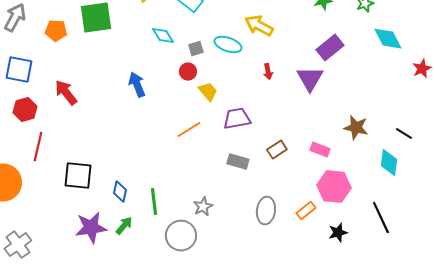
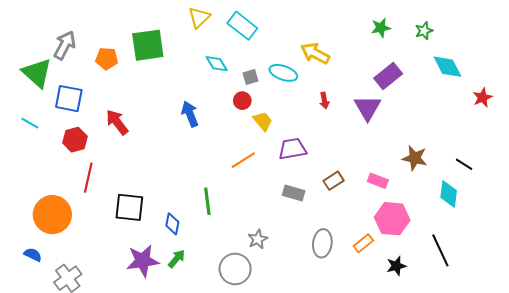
green line: (154, 202) -> (207, 201), moved

